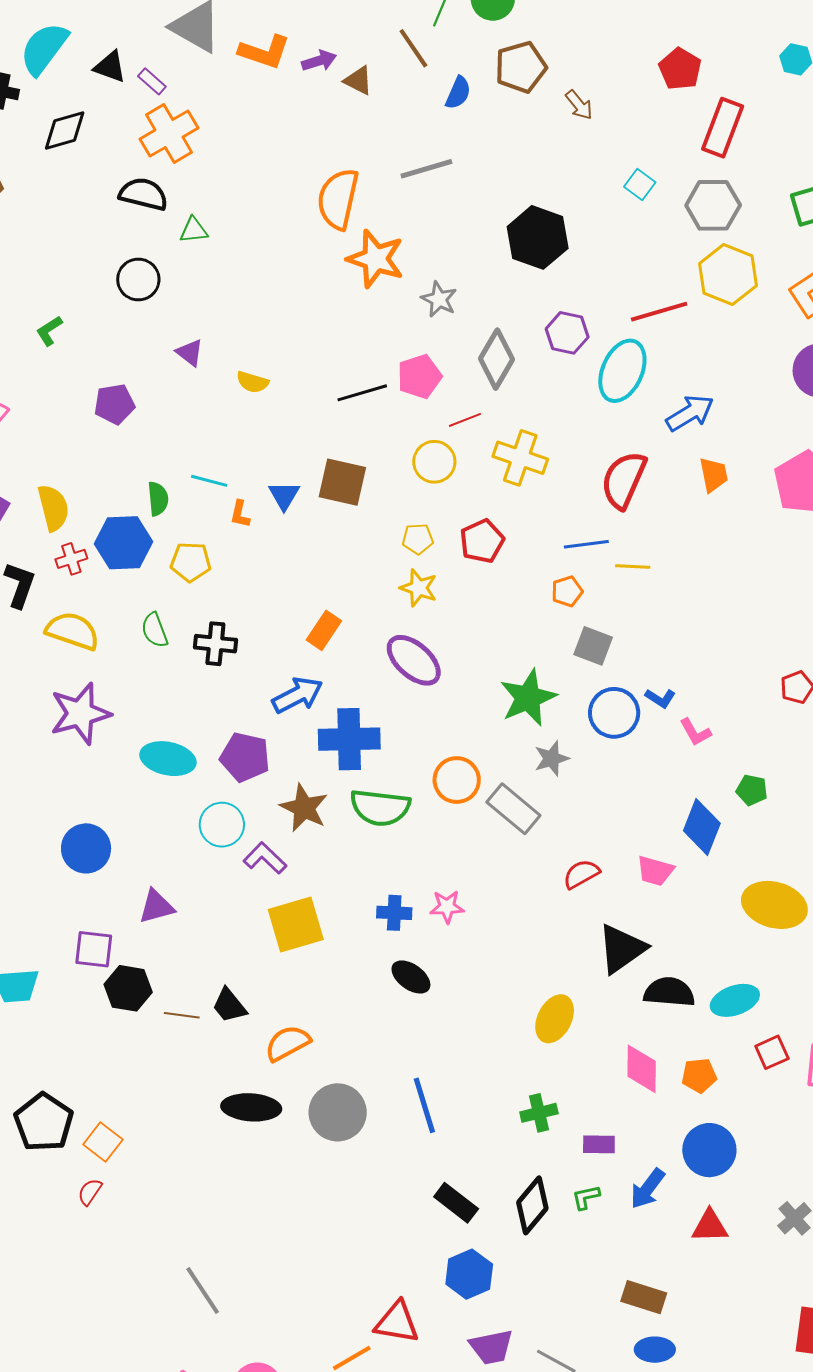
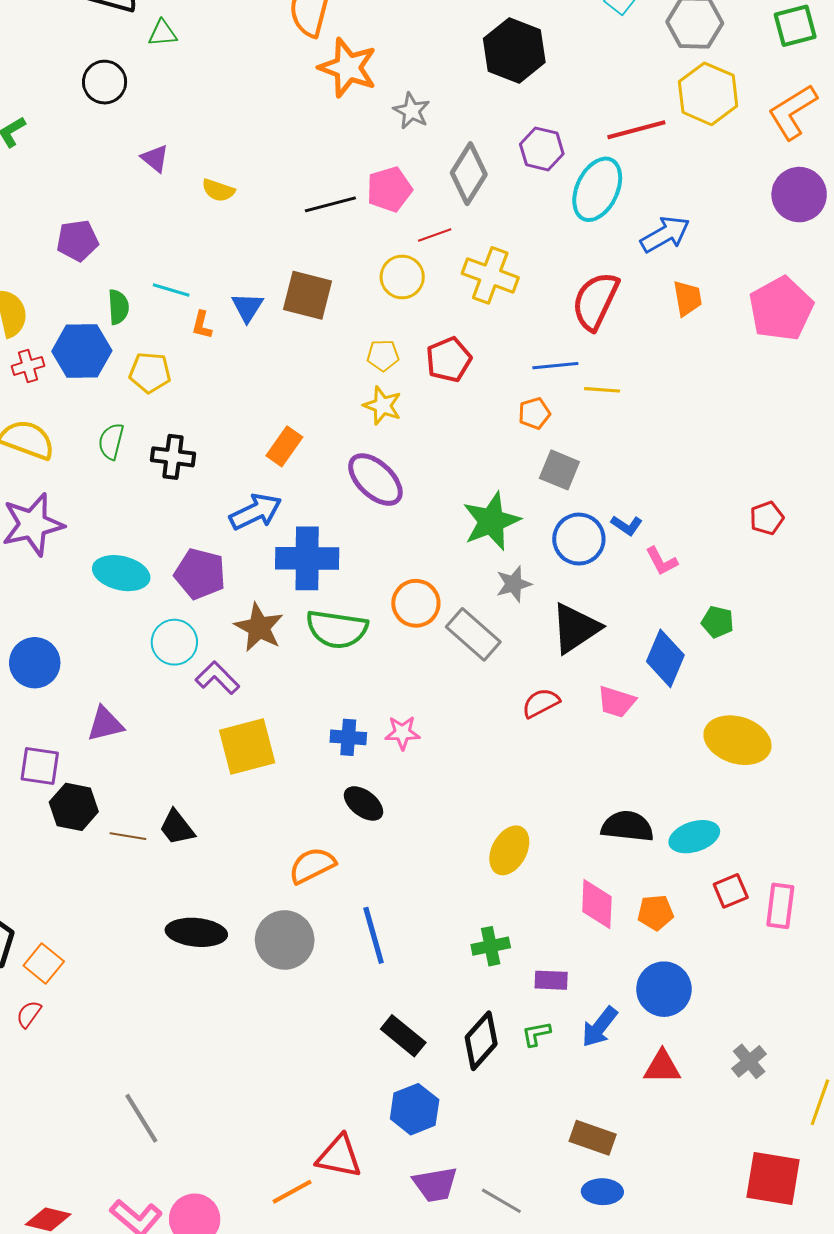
purple pentagon: (114, 404) -> (77, 241), moved
green semicircle: (155, 630) -> (111, 441), turned 33
black triangle: (622, 949) -> (575, 628), moved
orange semicircle: (288, 1043) -> (312, 865), moved

